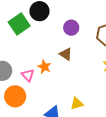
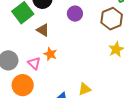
brown triangle: (66, 54) -> (43, 30), moved

